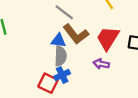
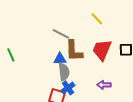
brown L-shape: (76, 34) -> (74, 51), turned 45
purple arrow: (101, 64) -> (104, 85), moved

